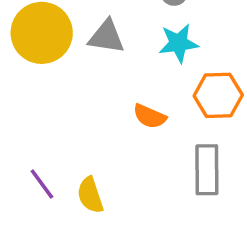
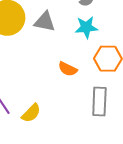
yellow semicircle: (90, 195) -> (31, 113), turned -120

